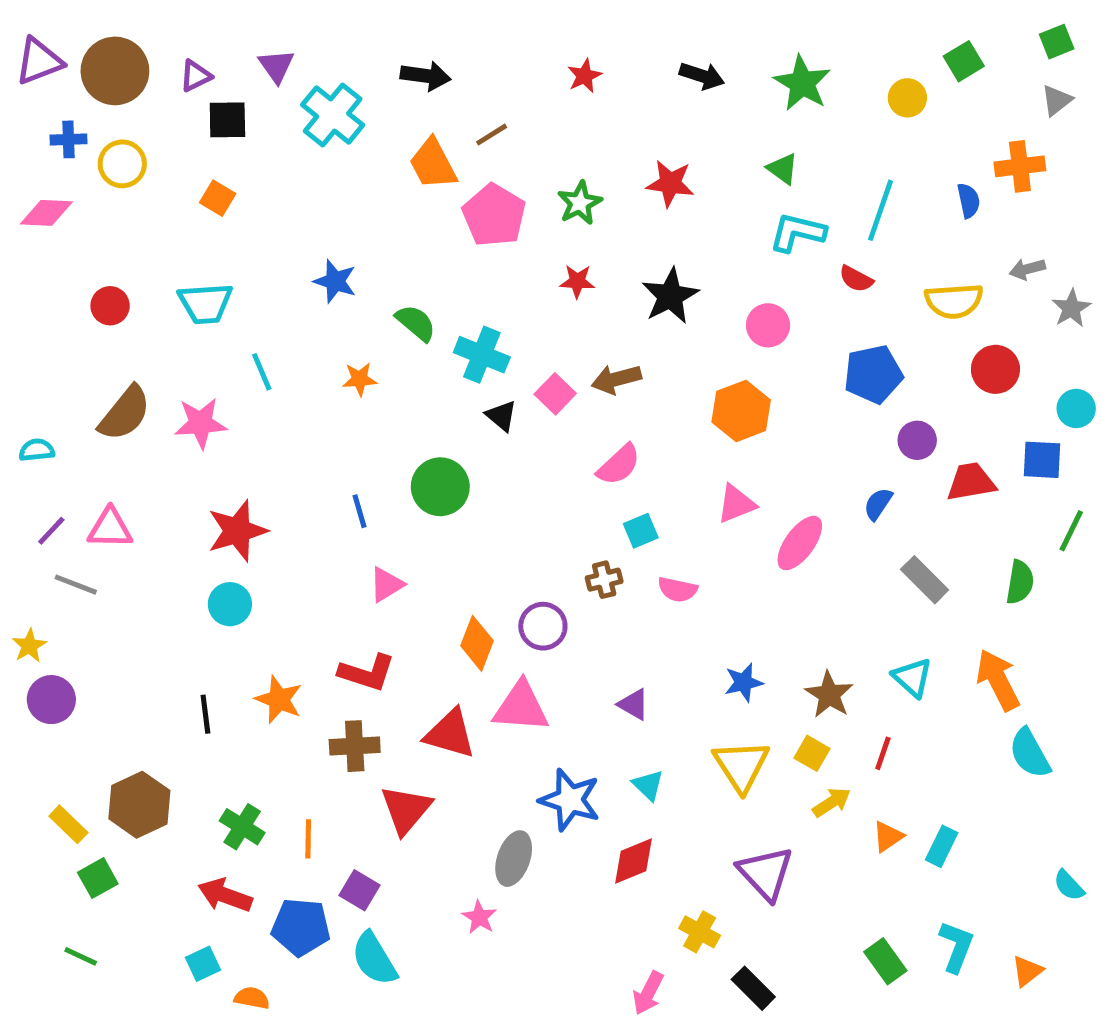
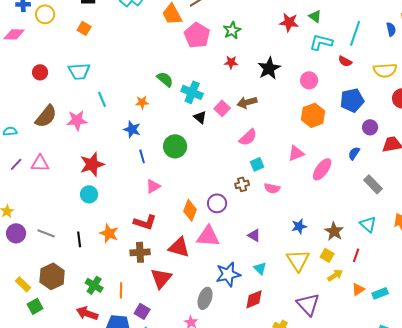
red star: (670, 183) -> (289, 22), moved
blue star: (335, 281) -> (132, 129), moved
orange hexagon: (741, 411) -> (313, 115), moved
gray line: (76, 585) -> (46, 233), moved
blue star: (570, 800) -> (228, 274), turned -30
cyan rectangle: (942, 846) -> (380, 293), turned 42

